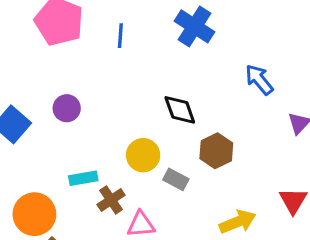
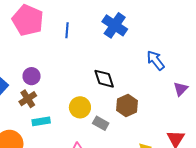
brown cross: (111, 200) -> (28, 99), moved

